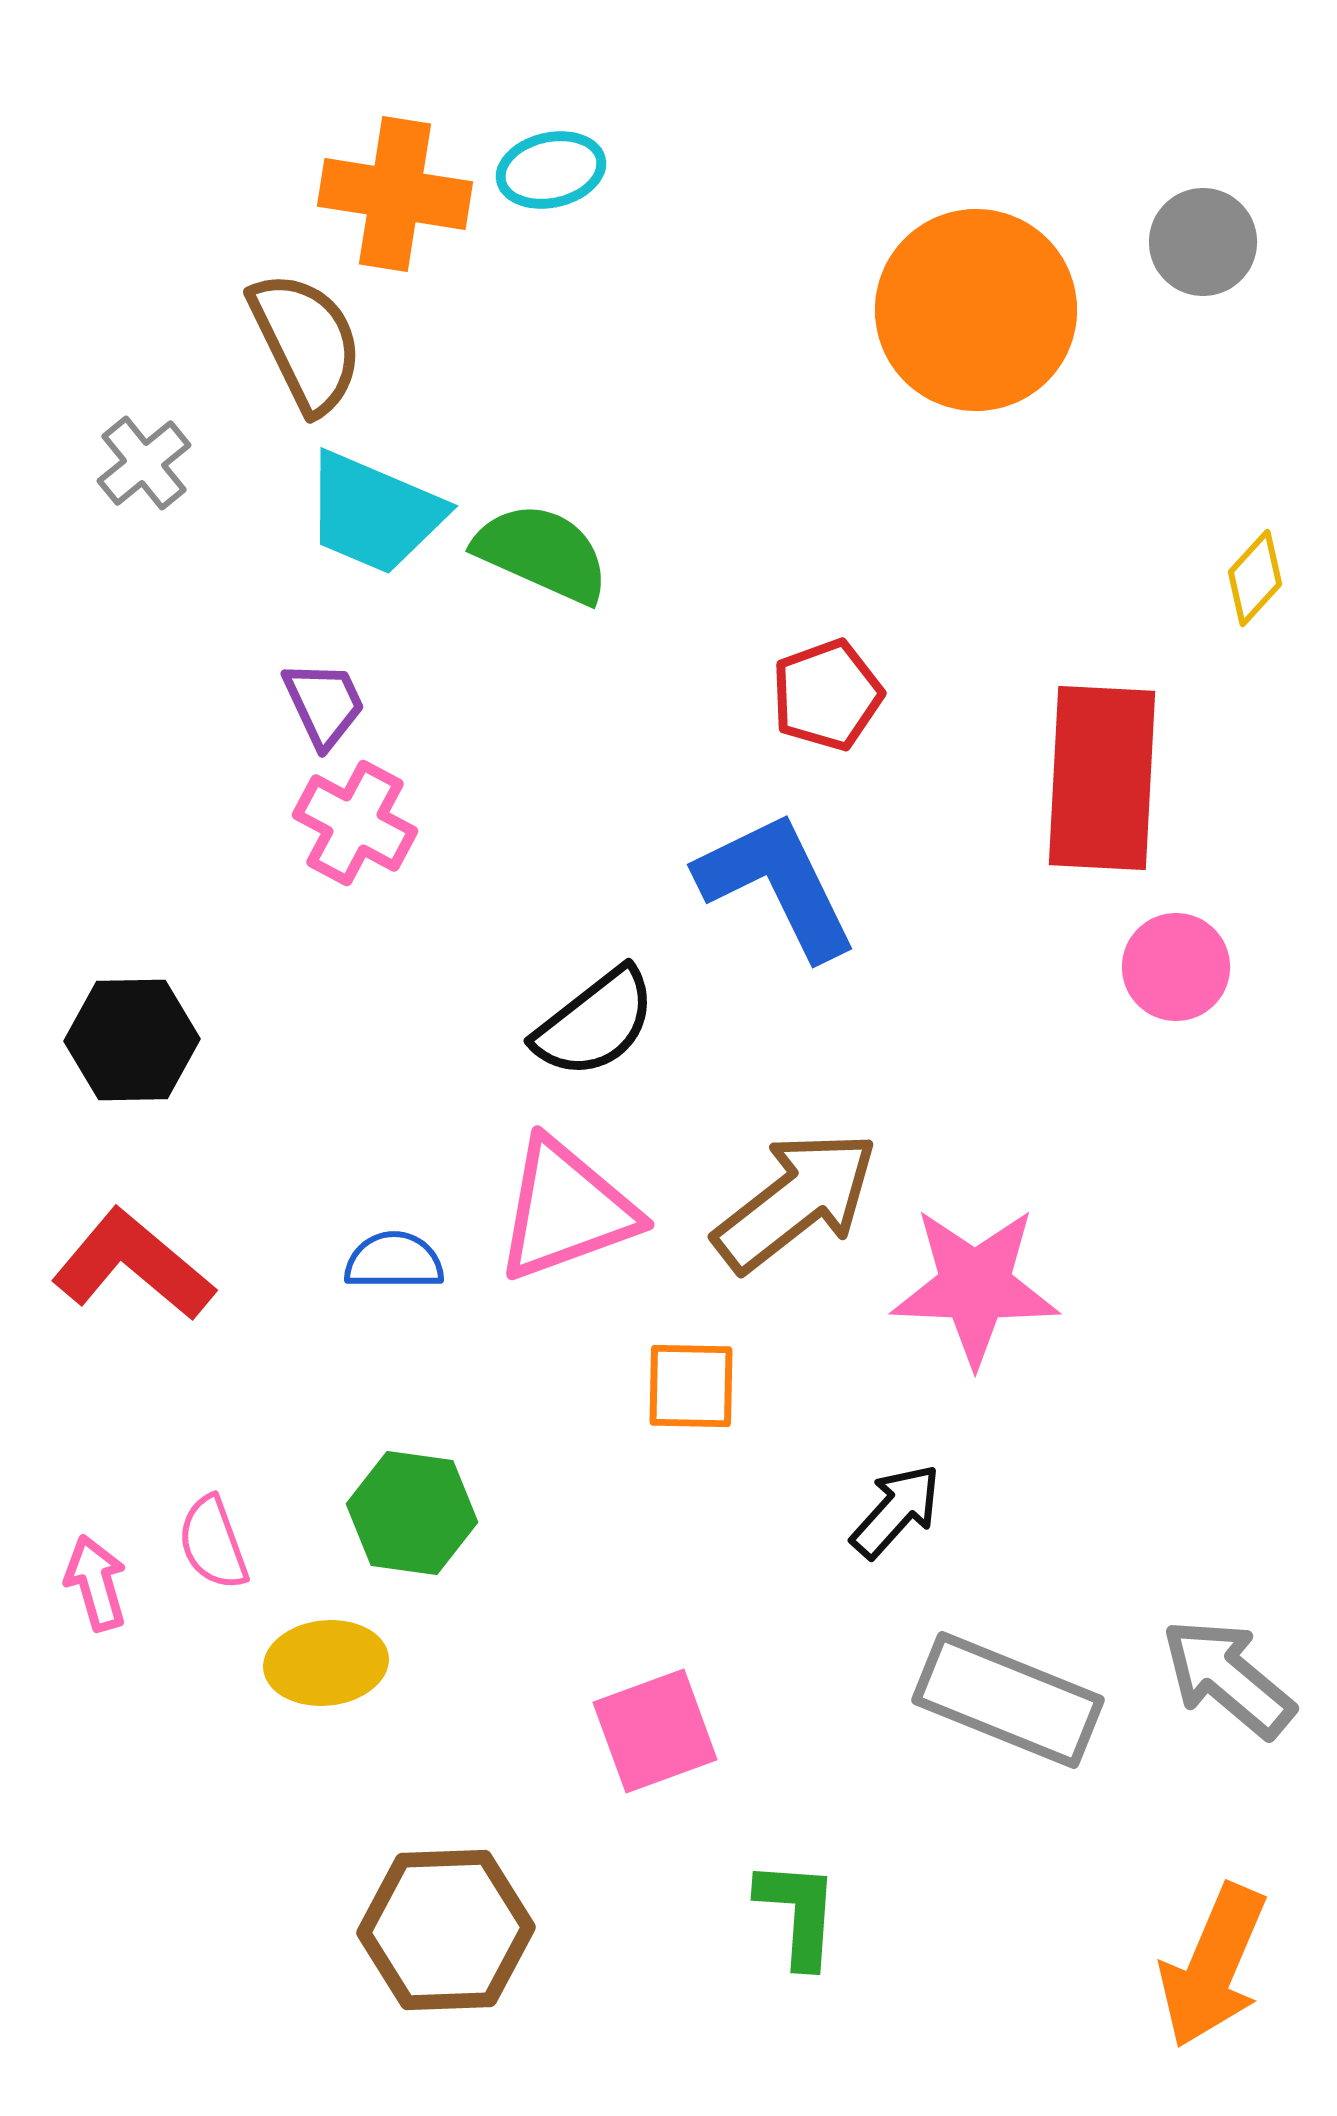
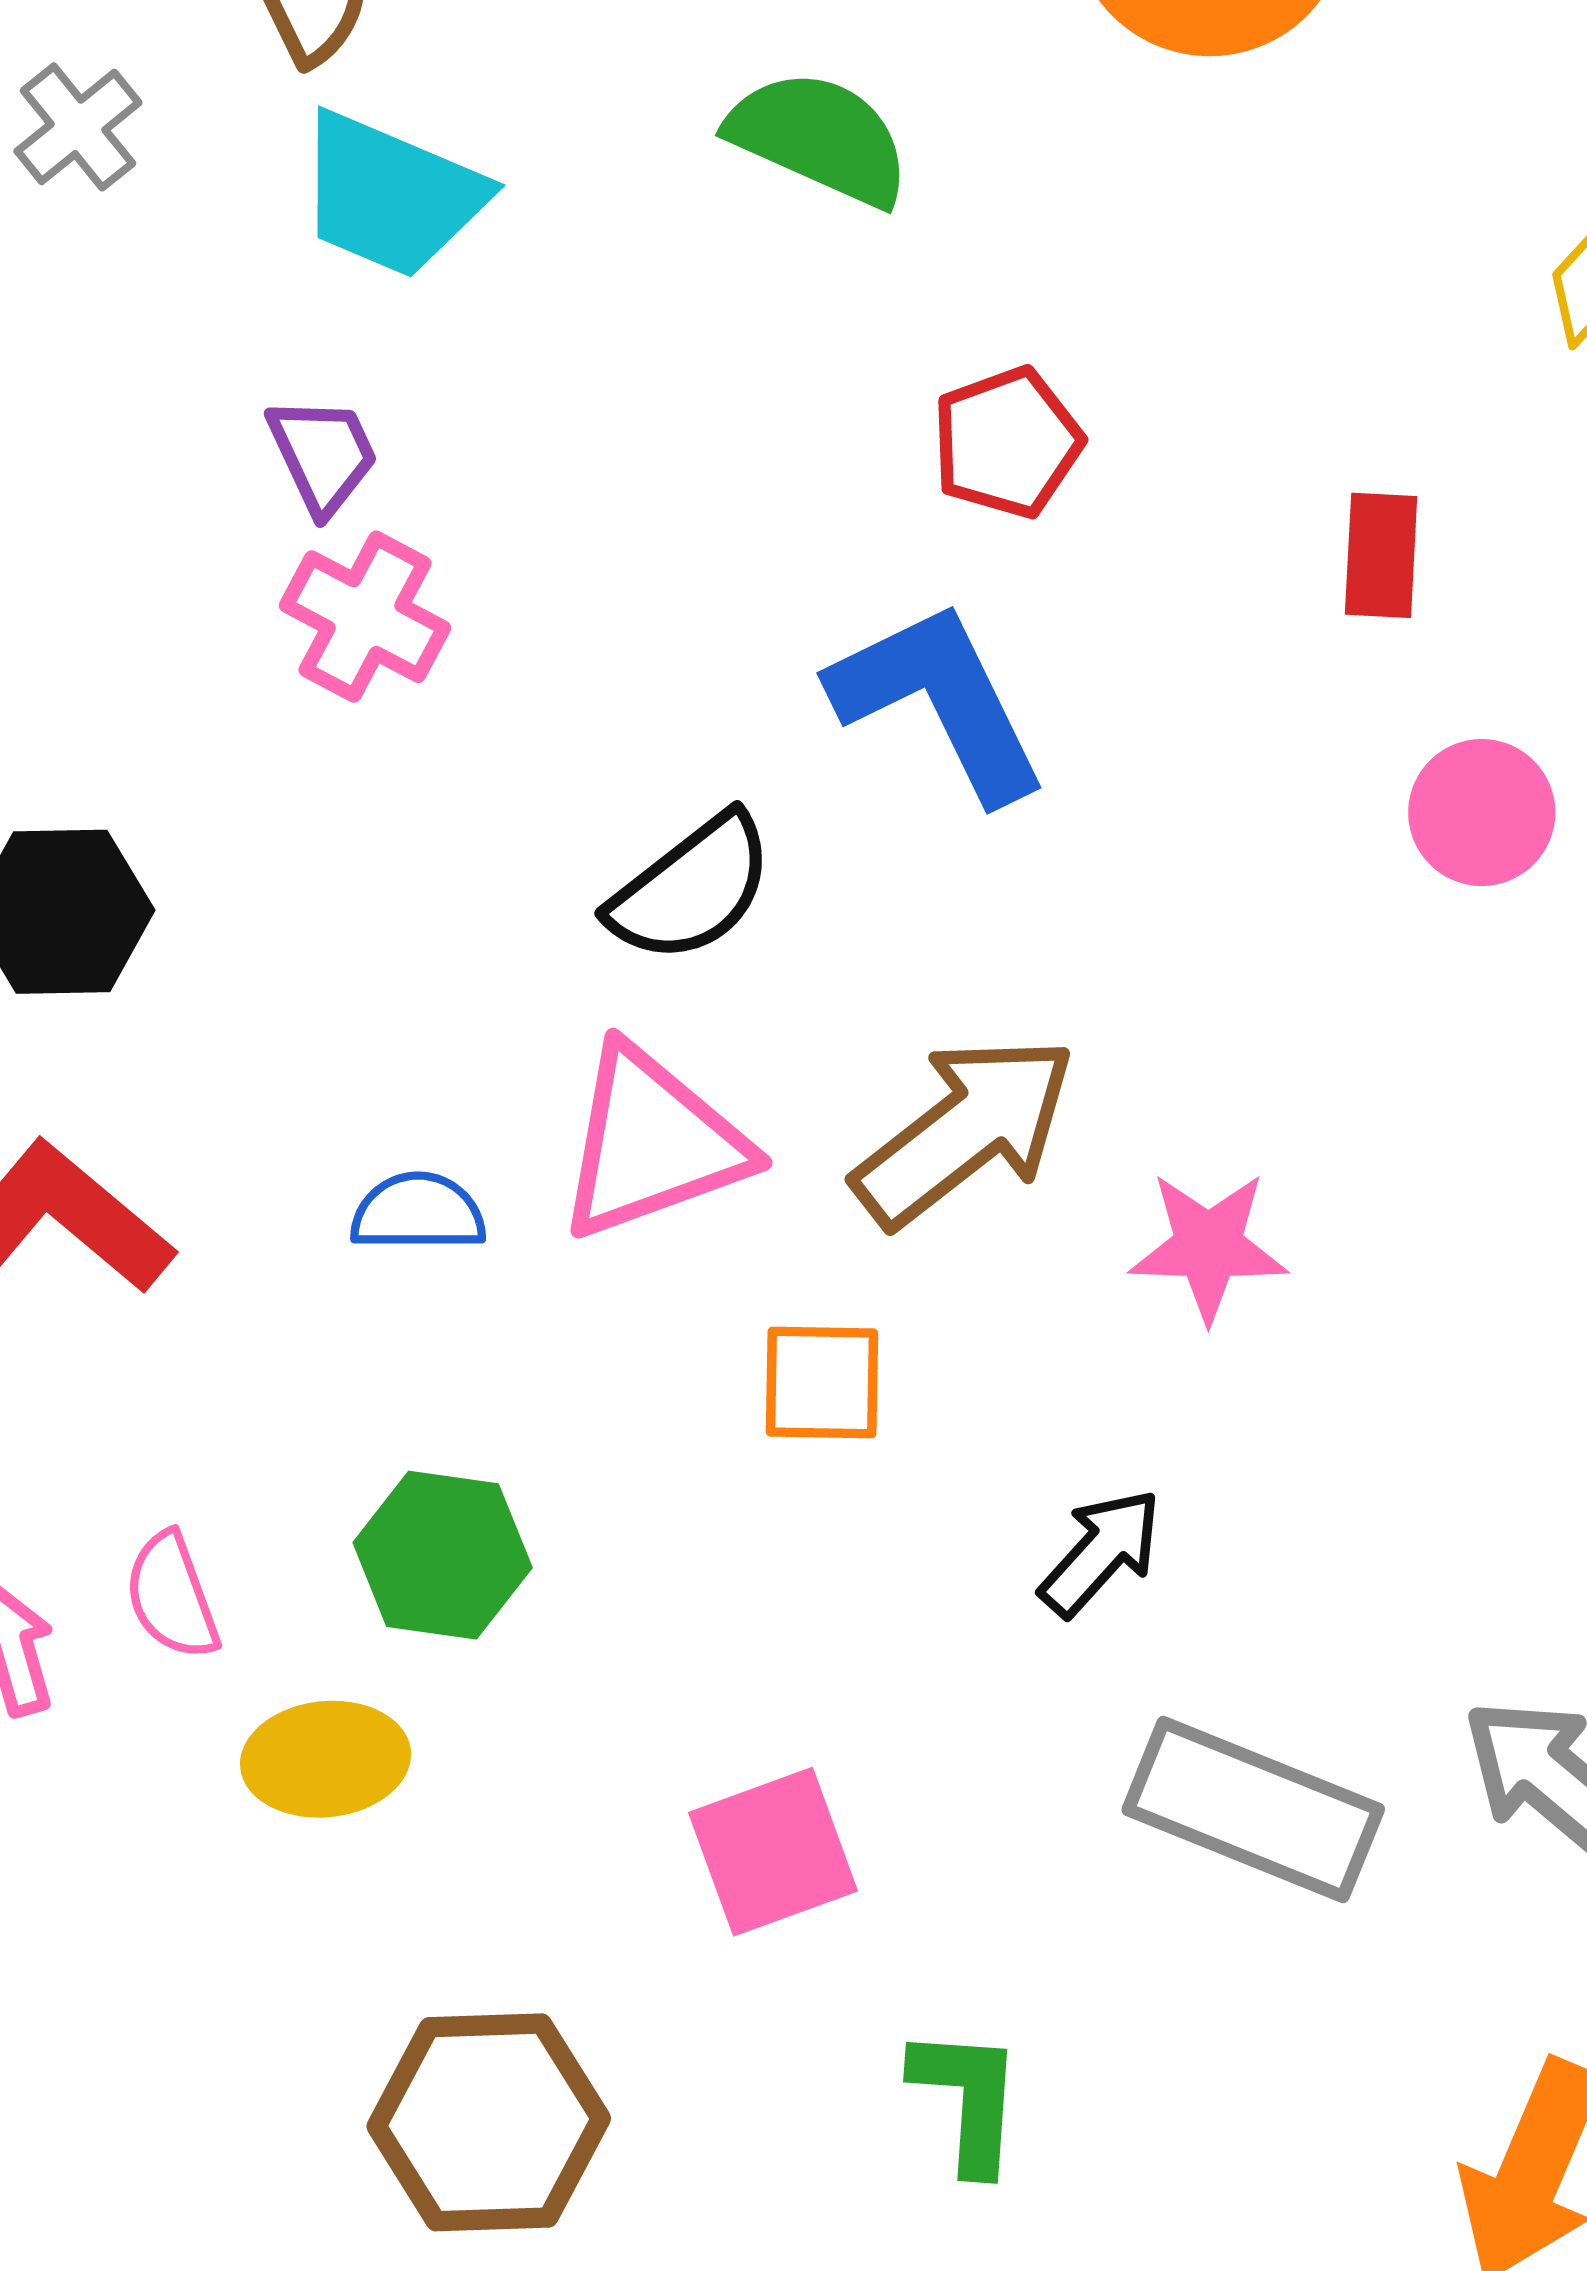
green semicircle: (542, 553) -> (819, 138), moved
red rectangle: (1102, 778) -> (1381, 555), size x0.5
pink star: (975, 1286) -> (1208, 1246), size x0.7

